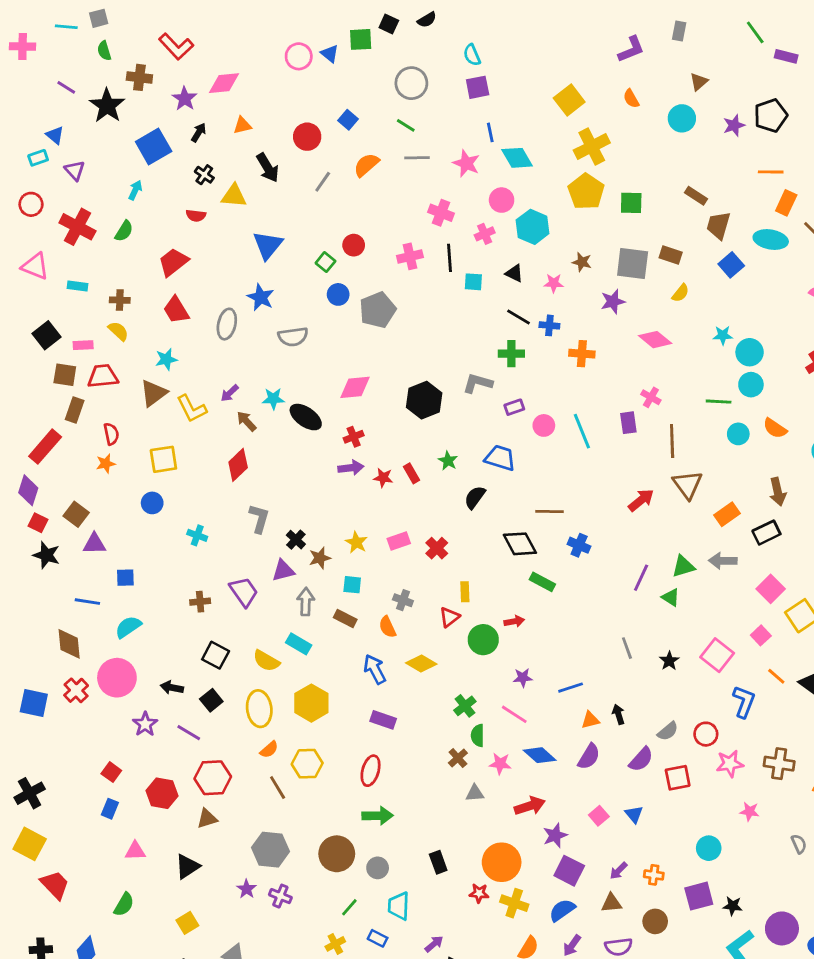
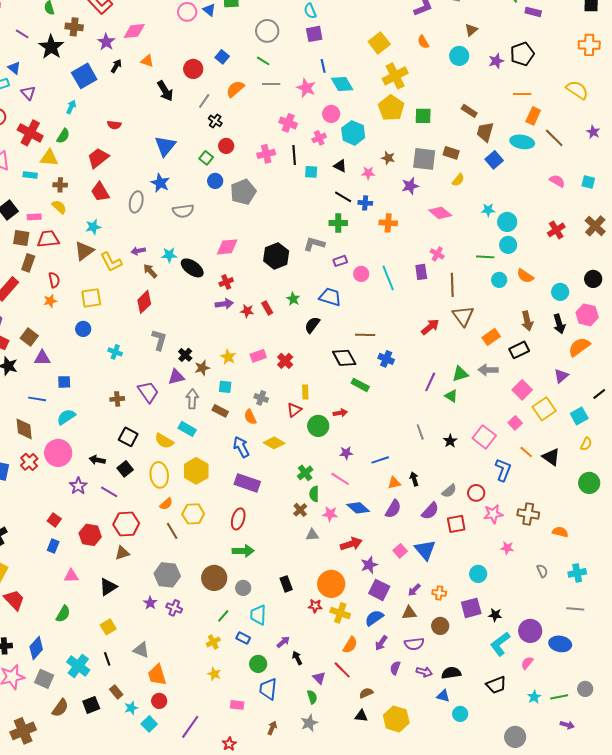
orange triangle: (242, 125) -> (147, 61), turned 32
black cross: (204, 175) -> (215, 121), moved
yellow triangle: (234, 196) -> (49, 158), moved
purple arrow: (230, 393) -> (138, 251), turned 32
purple rectangle: (383, 720) -> (247, 483), size x1.4
blue triangle: (634, 814) -> (425, 550), size x1.6

